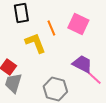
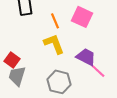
yellow L-shape: (35, 43) -> (54, 44), moved

